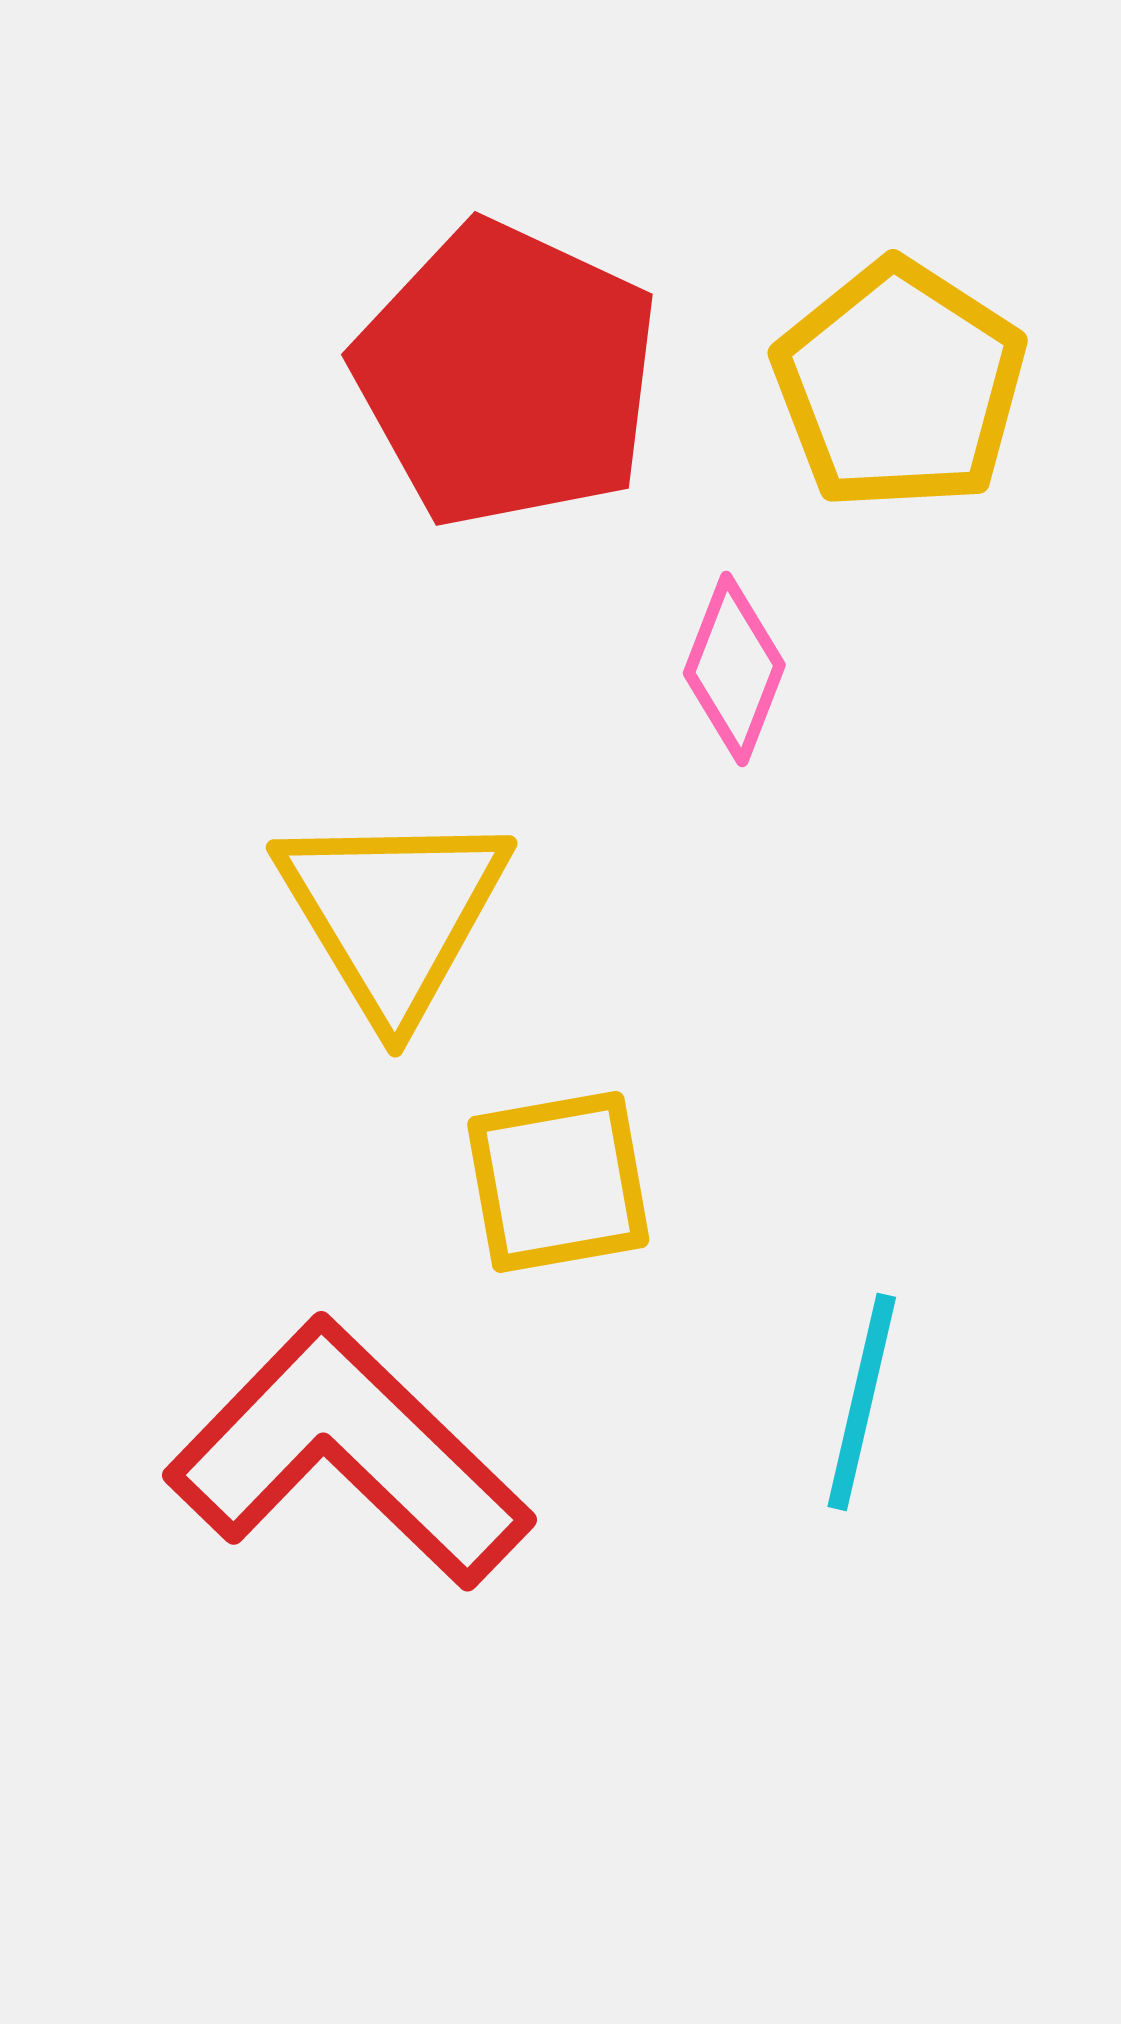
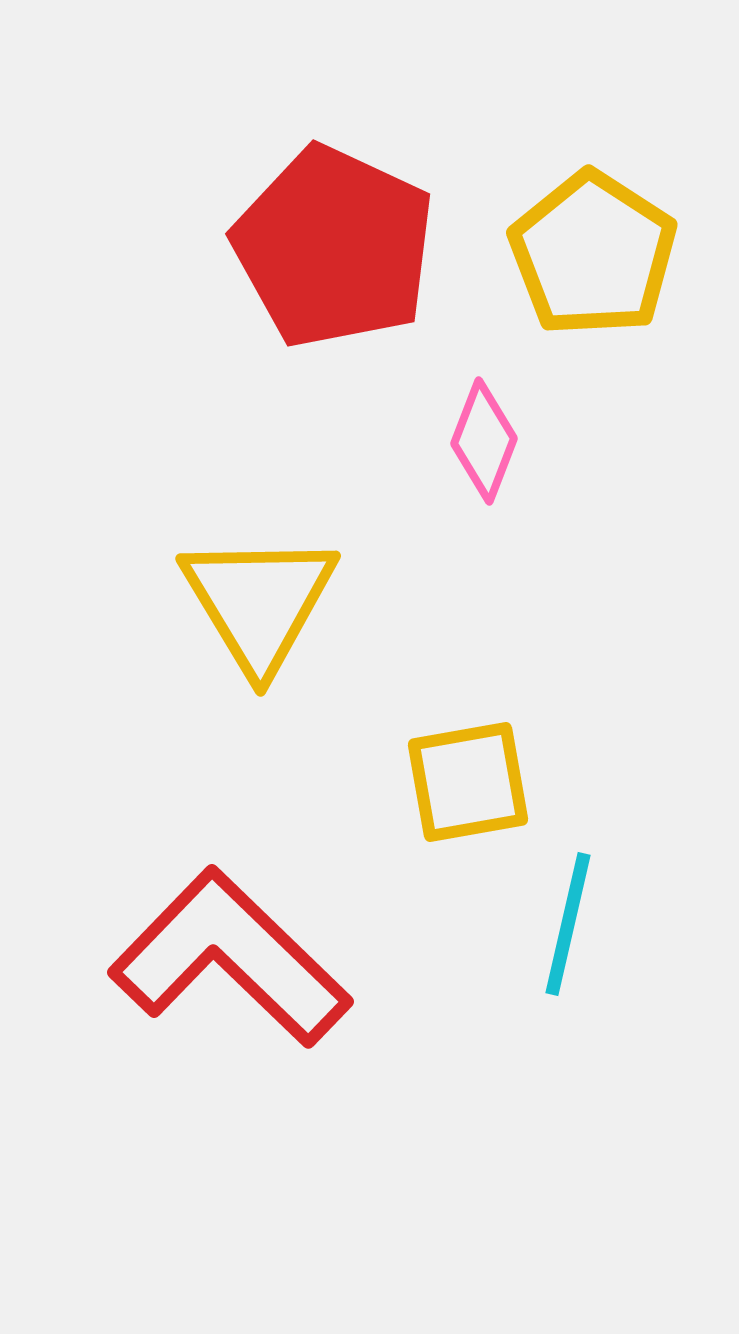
yellow square: (558, 1182) -> (468, 782), moved

